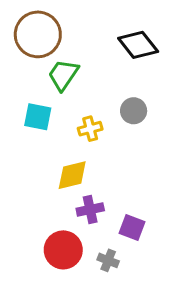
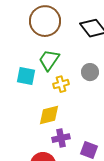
brown circle: (38, 34) -> (45, 21), moved
green trapezoid: (63, 75) -> (49, 60), moved

